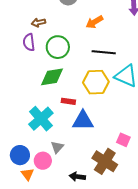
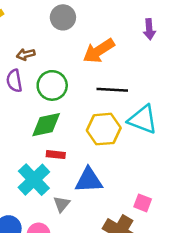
orange arrow: (94, 22) -> (99, 51), size x1.4
red rectangle: (68, 101) -> (56, 155), moved
gray triangle: (57, 147) -> (62, 204), moved

